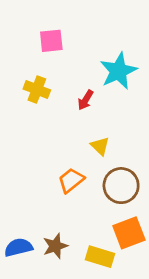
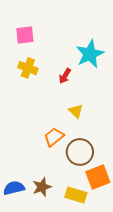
pink square: (51, 41) -> (25, 35), moved
brown circle: (121, 186) -> (80, 152), moved

